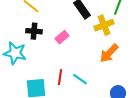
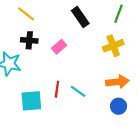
yellow cross: (104, 25) -> (113, 46), moved
orange arrow: (109, 53) -> (117, 82), moved, turned -140

